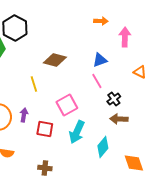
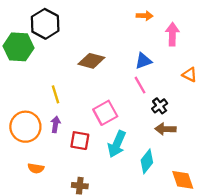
yellow line: (34, 84) -> (56, 94), moved

